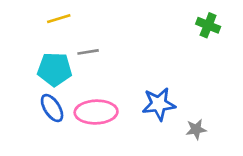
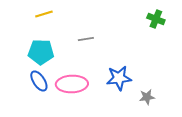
gray line: (88, 52) -> (86, 39), moved

